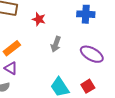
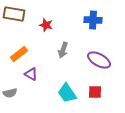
purple triangle: (11, 68) -> (31, 74), moved
red square: (88, 86) -> (95, 92), turned 32

